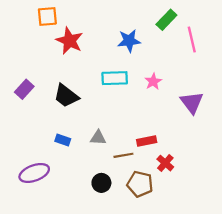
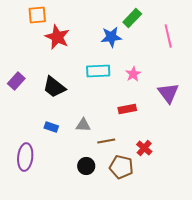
green rectangle: (166, 20) -> (132, 18), moved
red rectangle: (147, 141) -> (127, 109), moved
purple ellipse: (34, 173) -> (25, 157), turned -64

